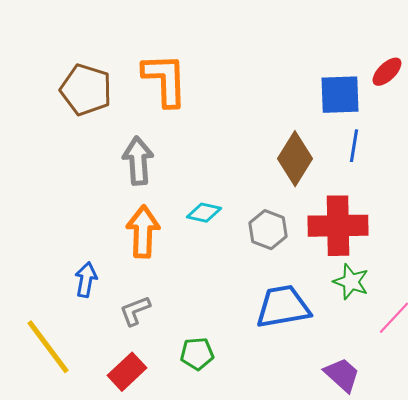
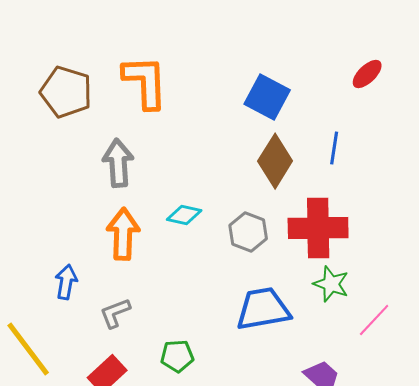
blue square: (340, 95) -> (267, 97), moved, turned 30

